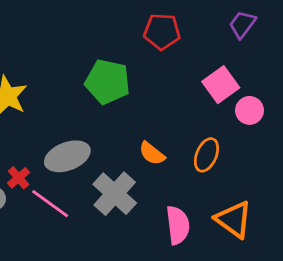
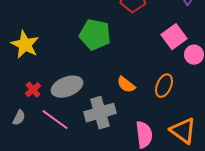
red cross: (19, 178) -> (33, 90), moved
gray cross: (115, 194) -> (100, 113), turned 32

